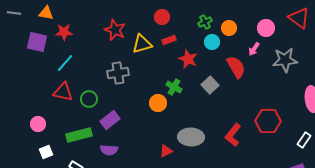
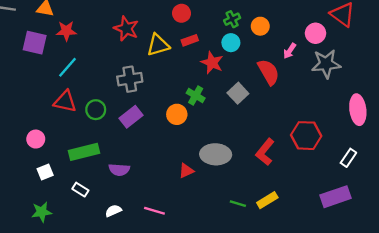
pink circle: (266, 28) -> (316, 33), moved
cyan circle: (212, 42) -> (231, 43), moved
purple rectangle: (110, 120) -> (131, 117), moved

